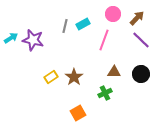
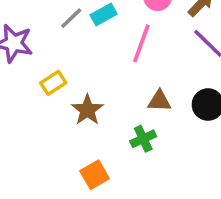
gray line: (65, 26) -> (71, 18), turned 32
yellow rectangle: (51, 77) -> (53, 83), moved

